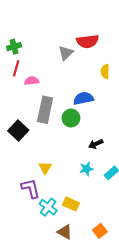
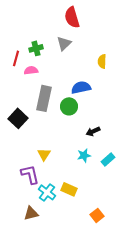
red semicircle: (88, 41) -> (72, 17), moved, turned 80
green cross: (14, 47) -> (36, 48), moved
brown triangle: (65, 232) -> (31, 213), moved, turned -42

